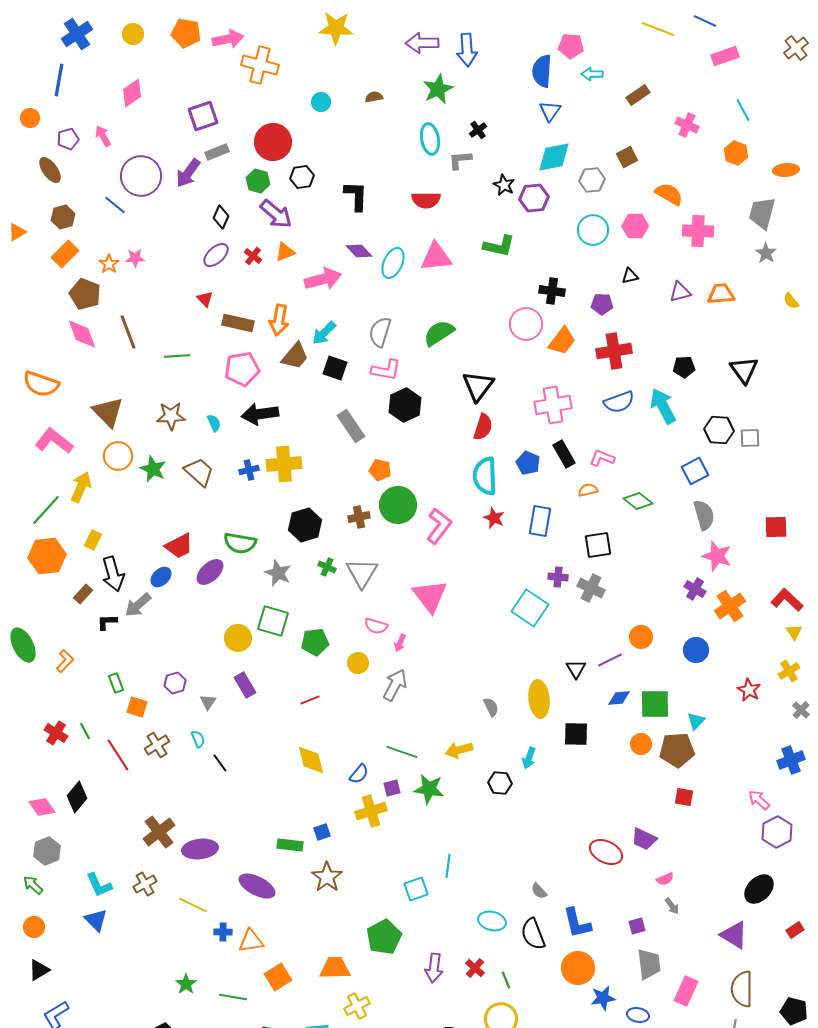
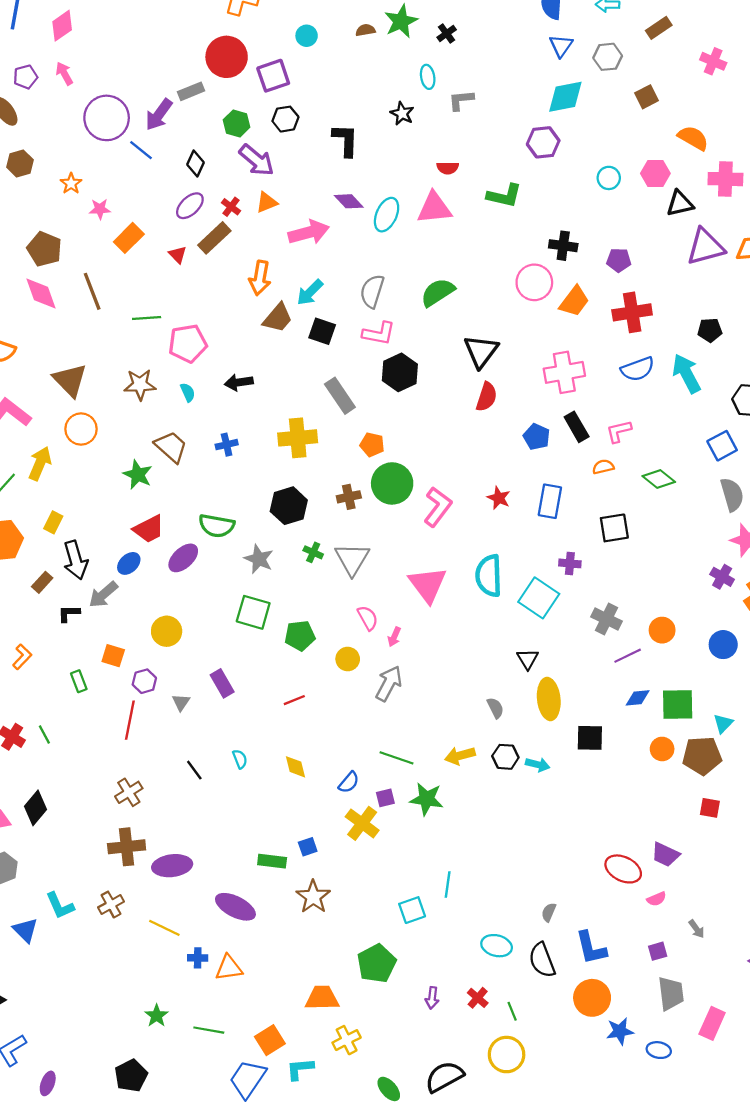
green star: (438, 89) -> (401, 21), moved
pink diamond: (132, 93) -> (62, 26), moved
purple square: (203, 116) -> (273, 76), moved
black cross: (478, 130) -> (447, 34), moved
cyan ellipse: (430, 139) -> (428, 77), size x0.7
red circle: (273, 142) -> (227, 57), moved
gray hexagon: (592, 180) -> (608, 57), moved
black star: (504, 185) -> (402, 113), moved
red semicircle: (426, 200) -> (448, 168), moved, size x0.7
blue line: (115, 205) -> (141, 150), moved
cyan circle: (593, 230) -> (609, 178), size x0.7
orange rectangle: (65, 254) -> (129, 238), moved
orange star: (109, 264) -> (71, 183), moved
black triangle: (630, 276) -> (680, 203), moved, size x1.5
purple triangle: (680, 292) -> (705, 247), size x1.6
brown rectangle: (238, 323) -> (214, 238), moved, turned -56
pink pentagon: (242, 369) -> (188, 343), moved
black arrow: (260, 414) -> (239, 382), size x0.7
pink L-shape: (602, 458) -> (619, 431), turned -35
yellow cross: (284, 464) -> (298, 438), moved
green star: (153, 469) -> (138, 475), moved
cyan semicircle: (485, 476) -> (489, 576), moved
gray cross: (591, 588) -> (607, 619), moved
pink semicircle: (376, 626) -> (368, 618), turned -135
yellow circle: (238, 638) -> (167, 631), moved
black triangle: (576, 669) -> (528, 659), moved
orange square: (137, 707) -> (113, 656), moved
cyan semicircle: (198, 739) -> (240, 759), moved
brown cross: (157, 745) -> (129, 792), moved
red line: (118, 755) -> (130, 720), moved, turned 44
cyan arrow: (529, 758) -> (538, 765), turned -95
yellow diamond: (311, 760) -> (295, 767), size x0.7
black hexagon: (500, 783) -> (505, 757), moved
yellow cross: (371, 811) -> (362, 823), turned -36
brown cross: (159, 832) -> (127, 847), turned 32
pink semicircle: (665, 879) -> (657, 899), moved
gray semicircle: (539, 891) -> (549, 912), turned 66
blue triangle: (96, 920) -> (25, 930), moved
purple arrow: (434, 968) -> (432, 998), size x0.7
orange square: (278, 977) -> (270, 1040), moved

